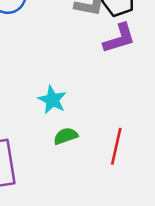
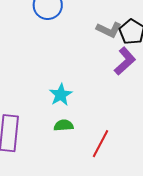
purple L-shape: (119, 38) -> (125, 61), turned -40

